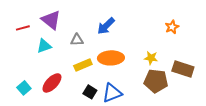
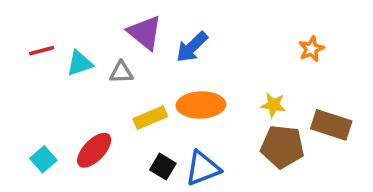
purple triangle: (51, 20) -> (145, 33), moved
gray triangle: (77, 40) -> (121, 72), moved
cyan triangle: (44, 46) -> (80, 63), moved

